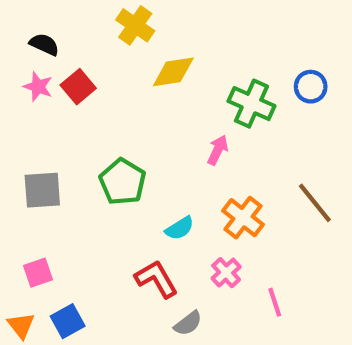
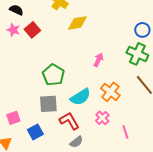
green cross: (251, 104) -> (137, 54), moved
gray square: (42, 190) -> (48, 104), moved
cyan semicircle: (180, 228) -> (80, 97), size x1.5
blue square: (68, 321) -> (35, 132), moved
gray semicircle: (188, 323) -> (76, 142), moved

